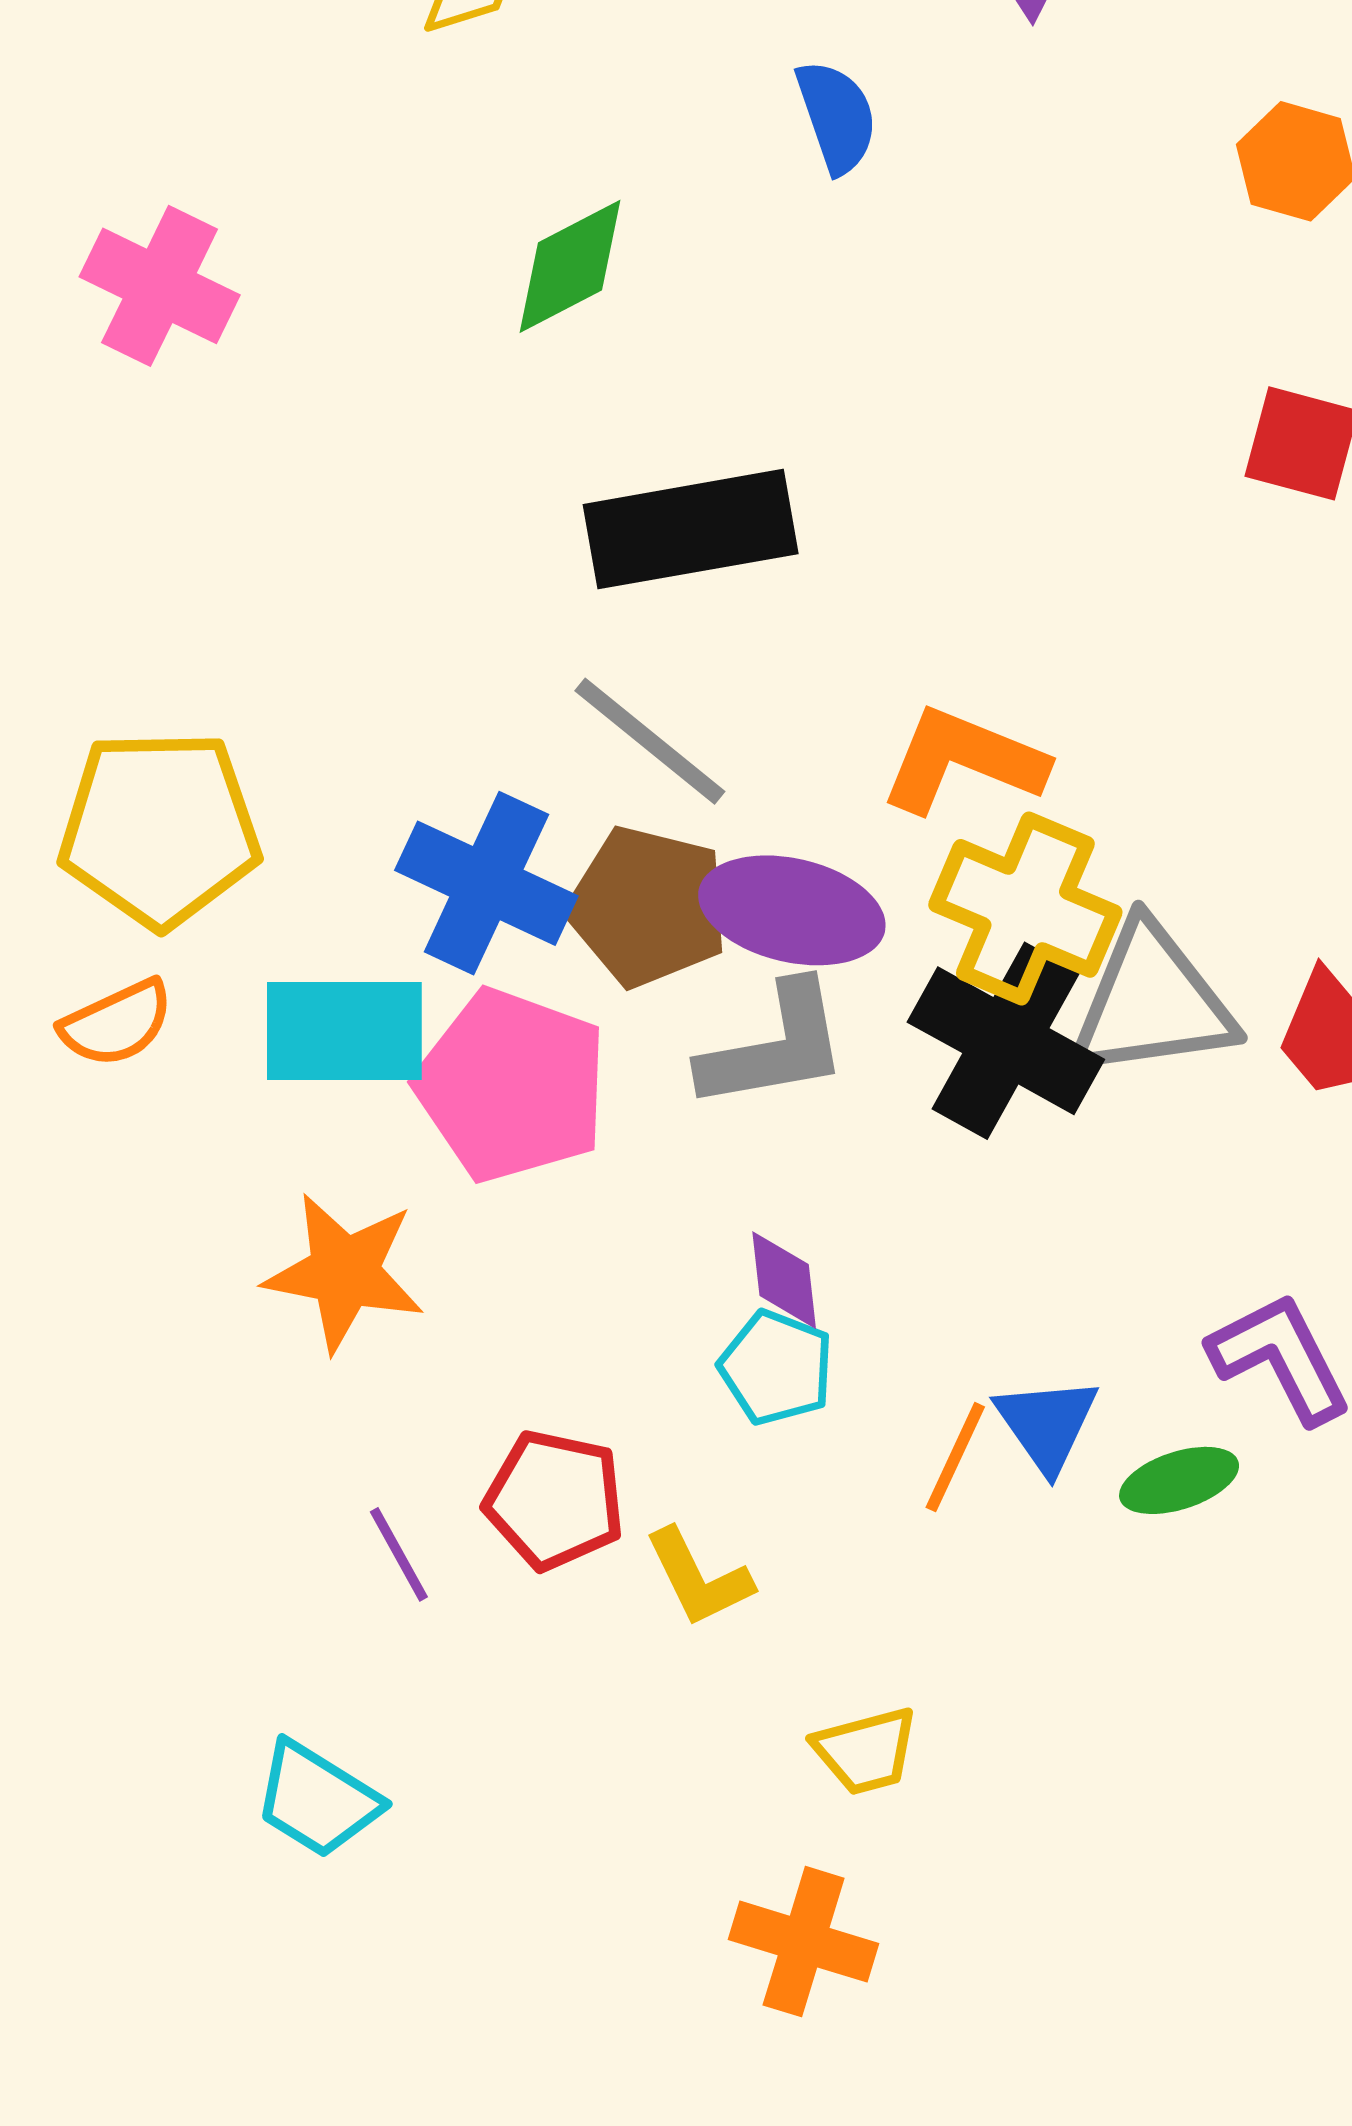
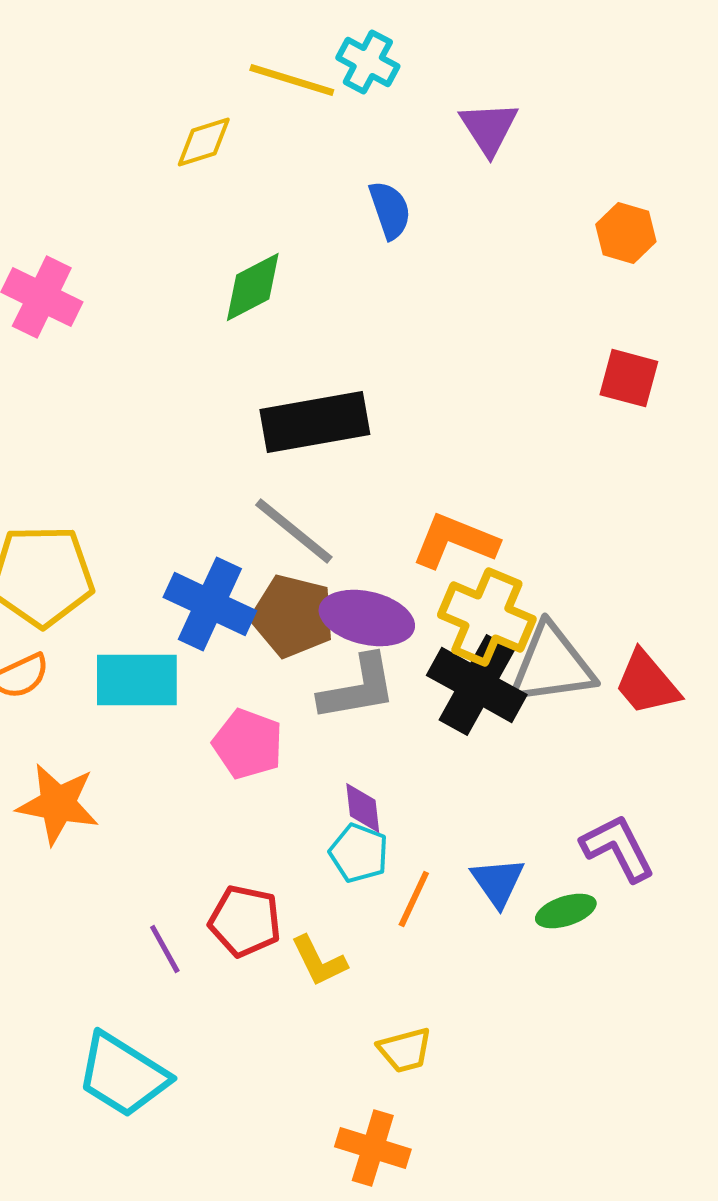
pink pentagon: (512, 1085) -> (248, 744), moved, size x0.7
orange star: (344, 1272) -> (58, 804), moved
orange line: (955, 1457) -> (414, 899), moved
cyan trapezoid: (317, 1800) -> (123, 1075), size x1.4

